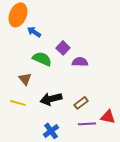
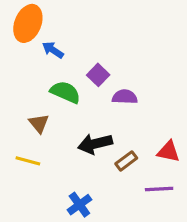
black arrow: (51, 99) -> (95, 144), moved
red triangle: (108, 117) -> (168, 152), moved
purple line: (87, 124) -> (159, 189), moved

